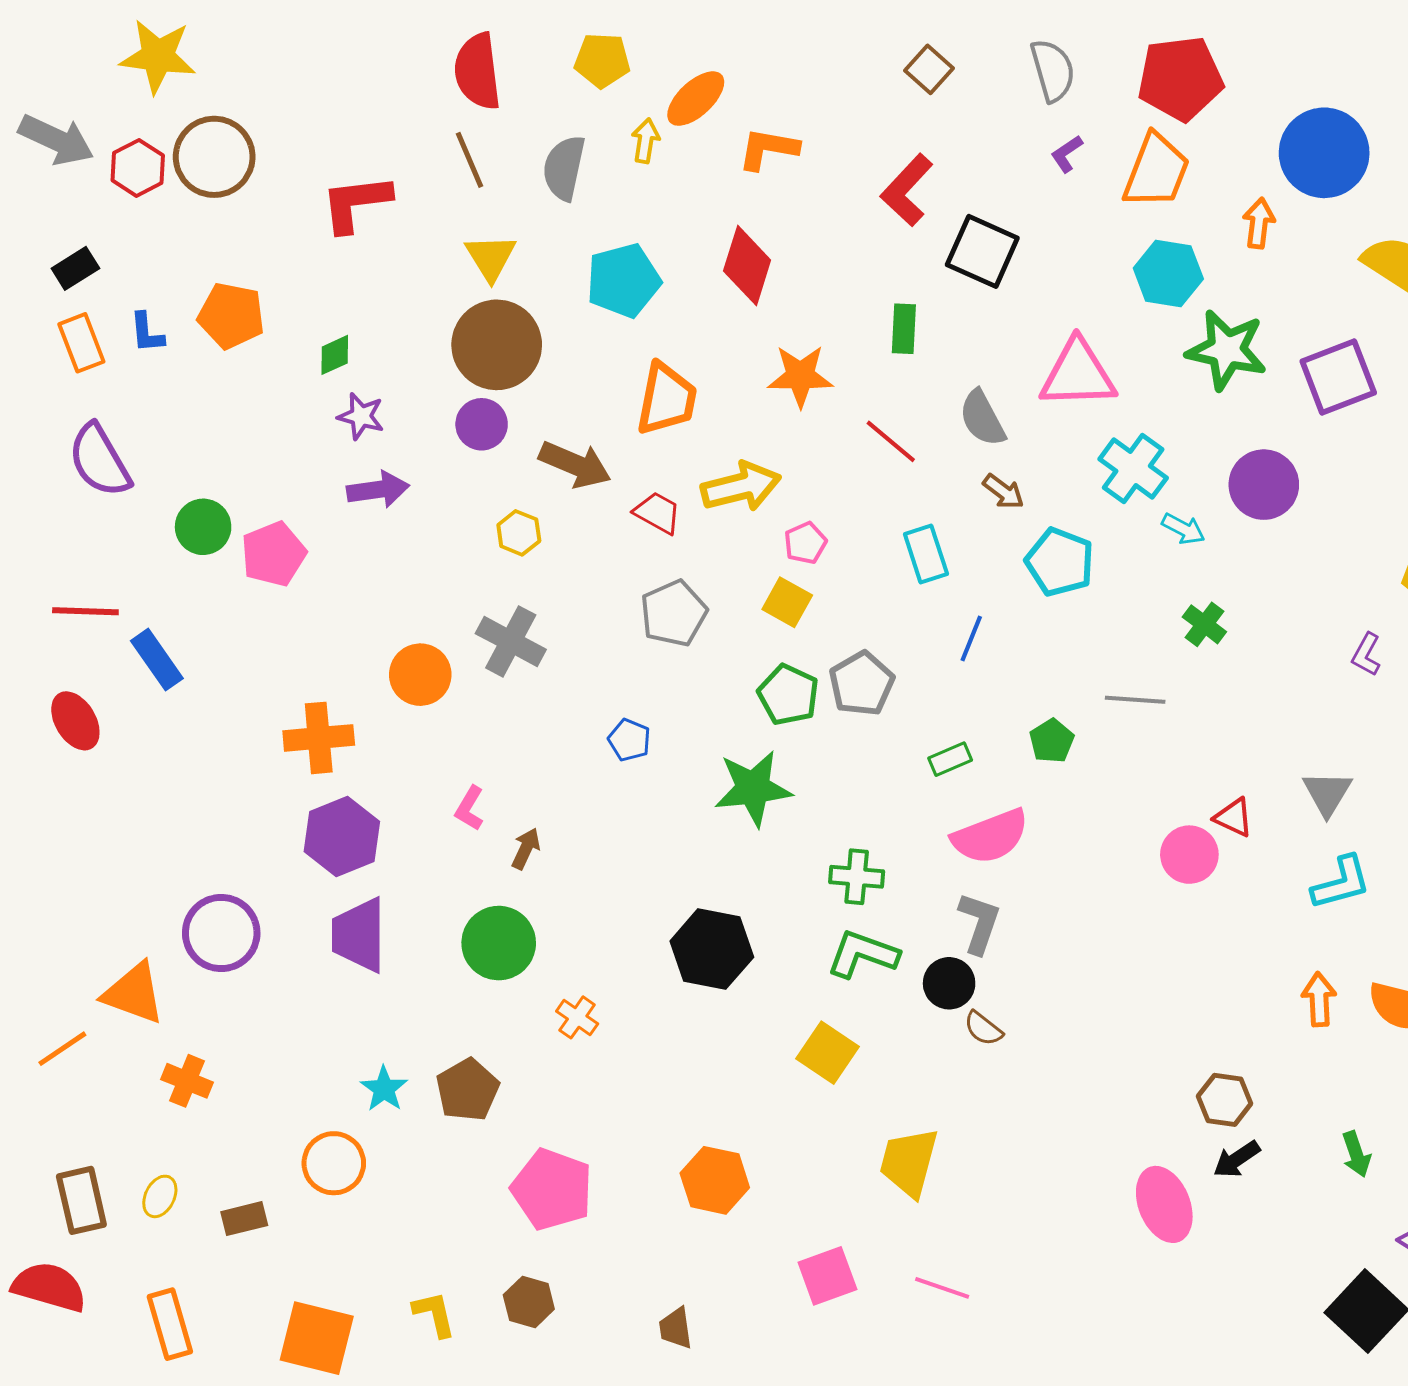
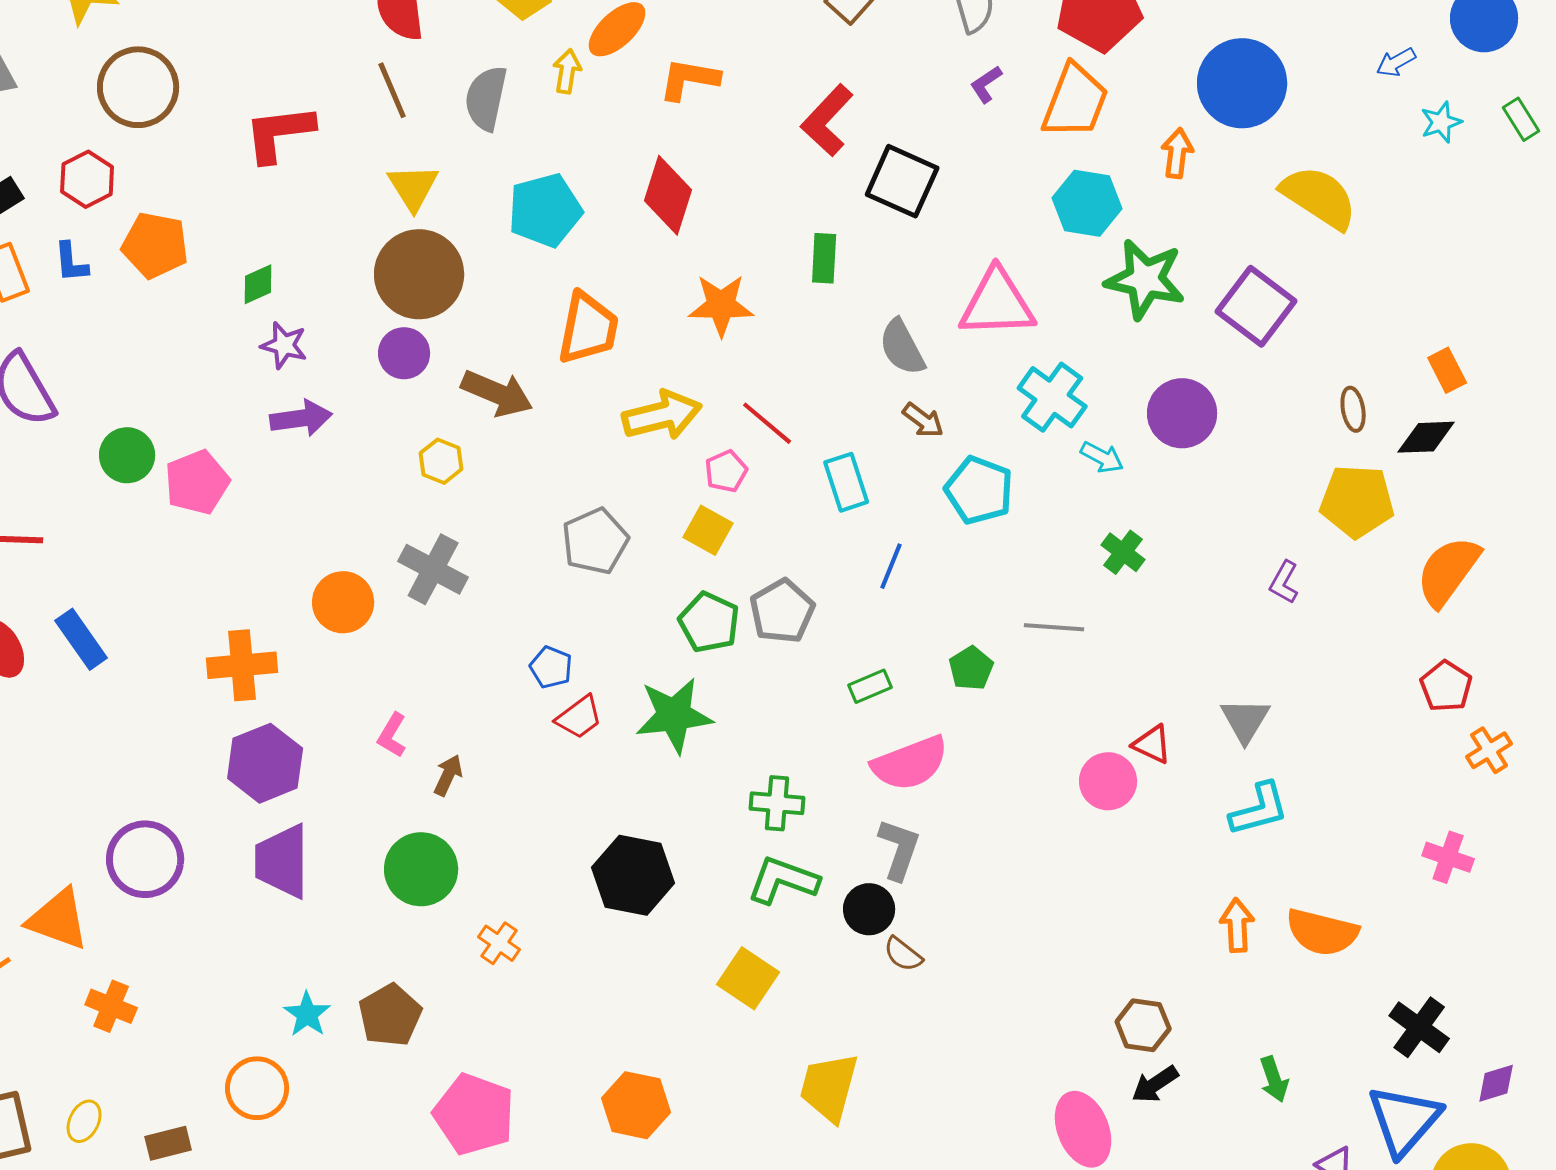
red hexagon: (138, 168) -> (87, 179), moved
purple square: (1338, 377) -> (1256, 306), turned -32
red line: (891, 441) -> (767, 423), moved
red trapezoid: (658, 513) -> (579, 717), moved, turned 114
blue rectangle: (157, 660) -> (81, 639), moved

